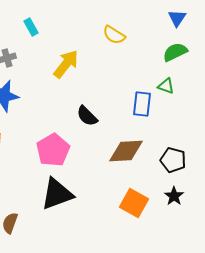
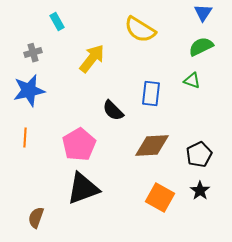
yellow semicircle: (114, 35) -> (140, 30), size x1.4
blue rectangle: (142, 104) -> (151, 94), moved
black pentagon: (173, 160) -> (199, 155), turned 30

